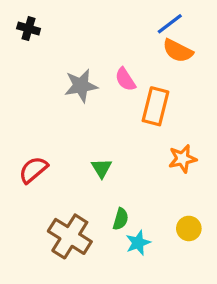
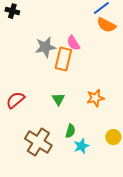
orange rectangle: (156, 106) -> (63, 59), moved
orange star: (182, 159) -> (95, 98), moved

